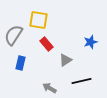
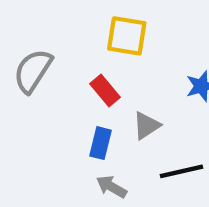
yellow square: (38, 20) -> (127, 36), moved
blue rectangle: (20, 63) -> (101, 143), moved

